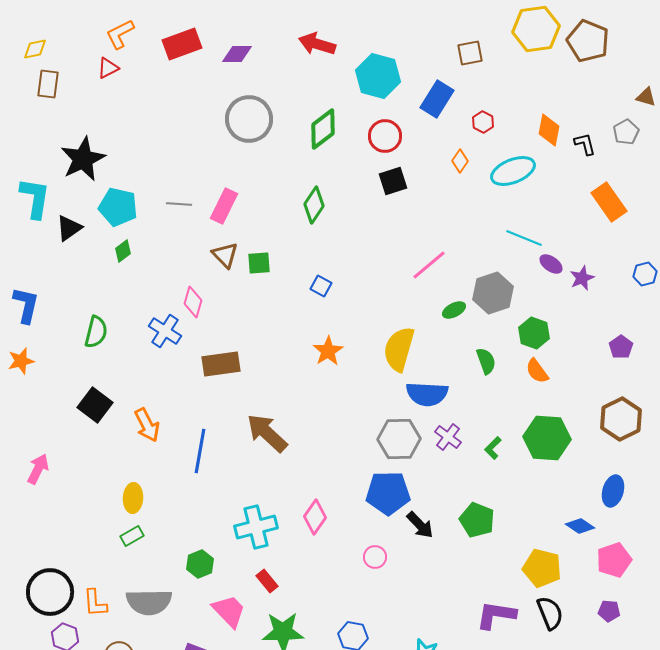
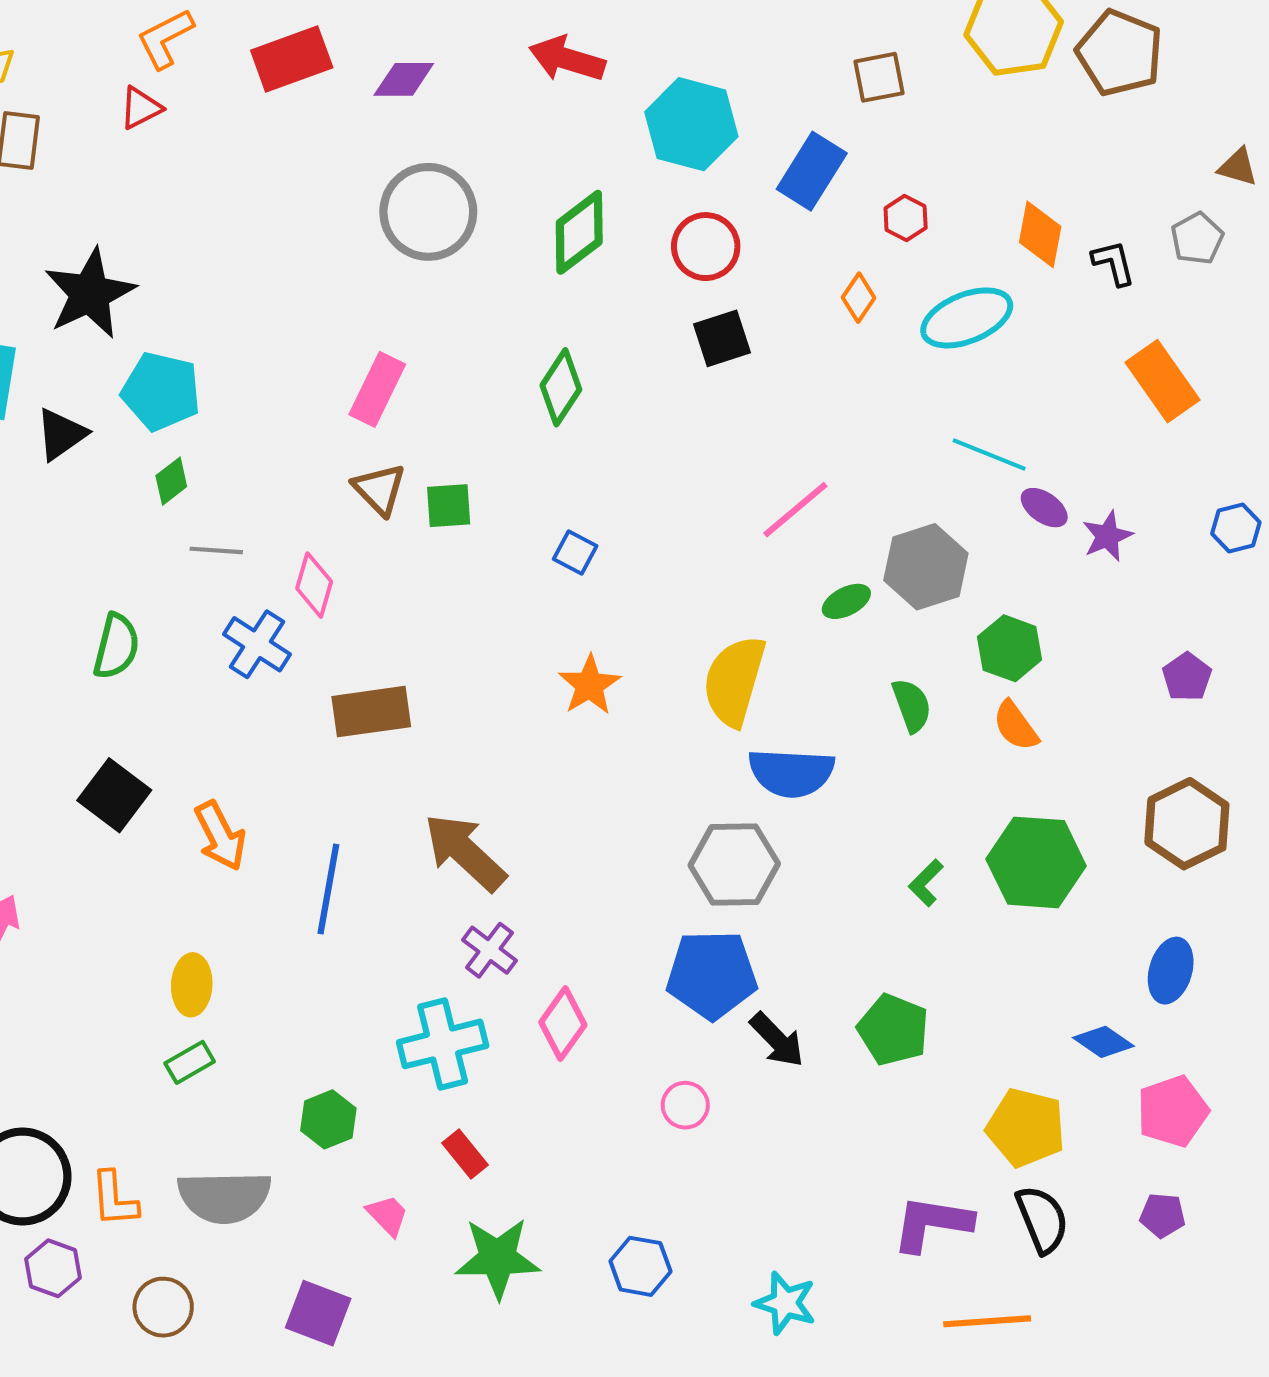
gray line: (179, 204) -> (216, 550), moved
purple cross: (448, 437) -> (489, 950), moved
pink trapezoid: (229, 611) -> (388, 1215), size x0.6

